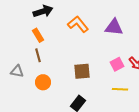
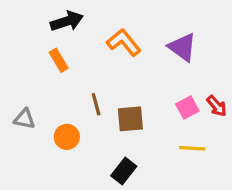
purple triangle: (114, 27) -> (182, 47), turned 30
brown line: (38, 55) -> (96, 104), moved

